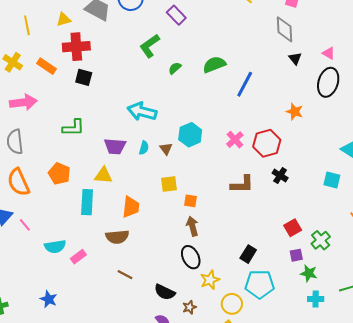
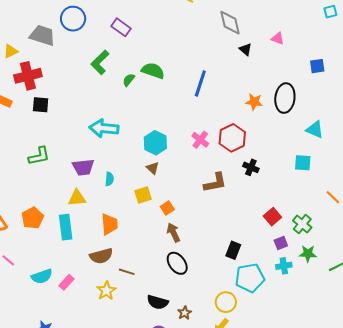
green semicircle: (214, 64) -> (153, 71), moved, turned 50
black ellipse: (328, 82) -> (285, 98), moved
cyan semicircle: (144, 148) -> (109, 179), moved
brown triangle: (166, 149) -> (153, 168), moved
orange pentagon: (59, 174) -> (33, 218), moved, turned 30
orange square: (191, 201) -> (167, 208), turned -32
green star: (309, 273) -> (308, 254), moved
brown line: (125, 275) -> (127, 272), moved
yellow star: (210, 280) -> (106, 291), moved
cyan cross: (316, 299) -> (284, 266), moved

